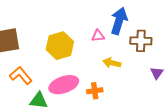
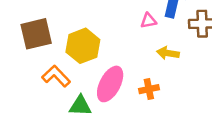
yellow hexagon: (60, 46) -> (83, 46), moved
pink ellipse: (64, 85) -> (110, 84), turned -40

